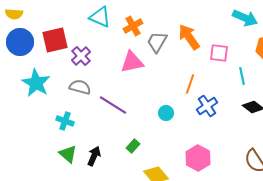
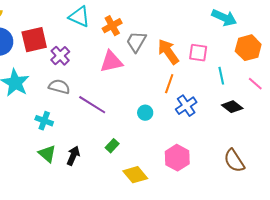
orange arrow: (189, 37) -> (168, 52), moved

